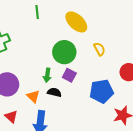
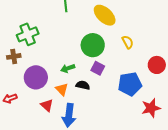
green arrow: (47, 75) -> (68, 68), moved, turned 64
red triangle: (11, 117) -> (47, 105), moved

